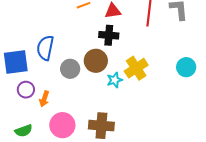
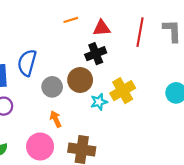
black cross: (109, 35) -> (96, 54), turned -30
orange arrow: (44, 99) -> (56, 119), moved, turned 133

